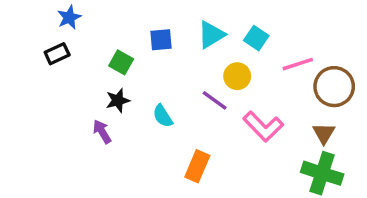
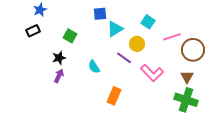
cyan triangle: (211, 35) -> (115, 29), moved
blue square: (161, 40) -> (100, 14), moved
black star: (118, 100) -> (59, 58), moved
purple arrow: (102, 132) -> (59, 76), turned 56

